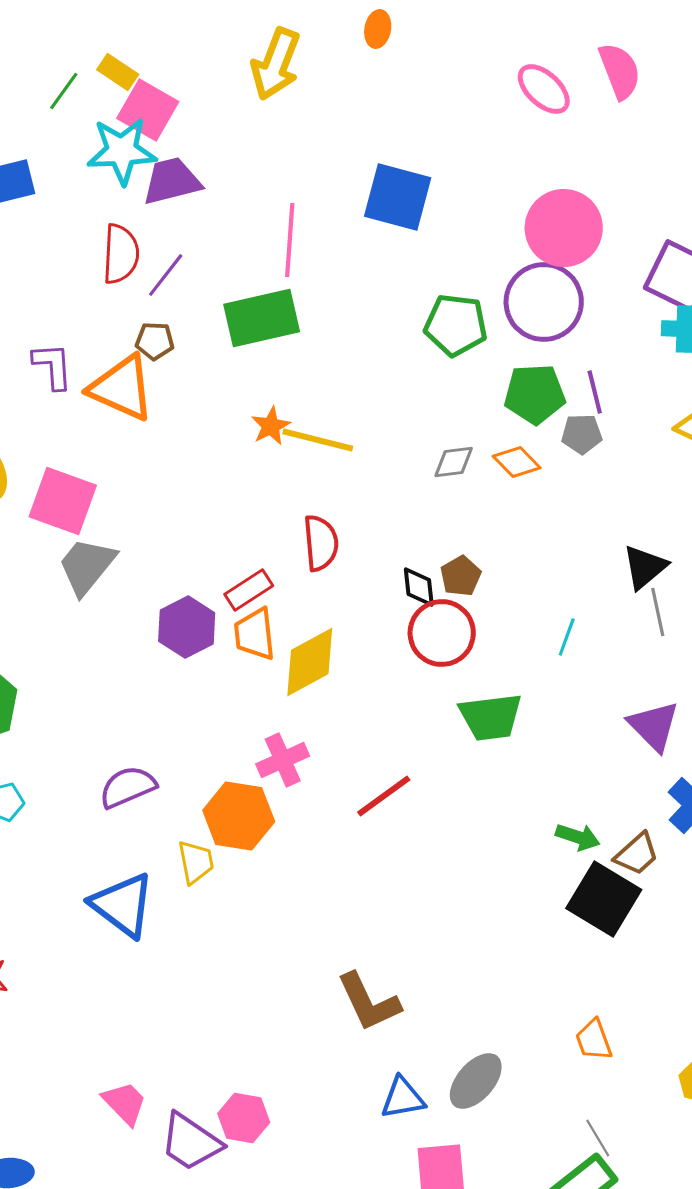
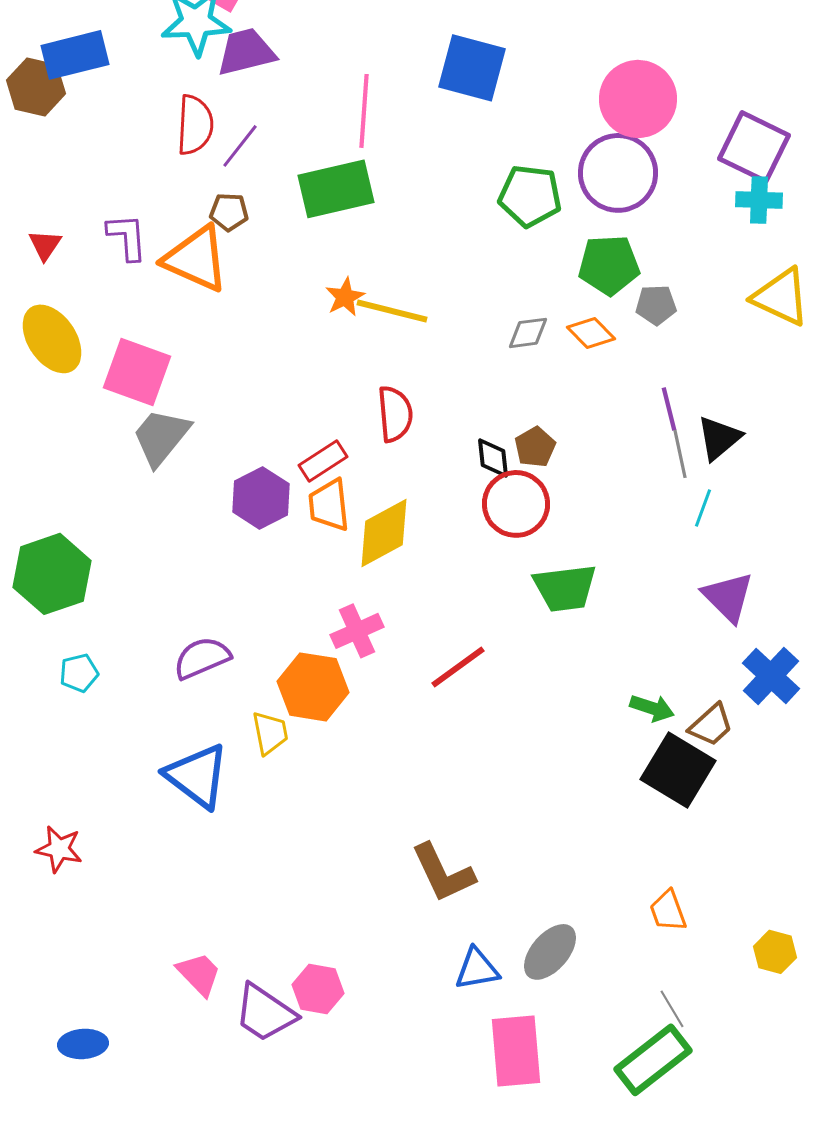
purple line: (595, 392) -> (669, 409), moved
gray line: (658, 612) -> (680, 454), moved
cyan line: (567, 637) -> (703, 508), moved

